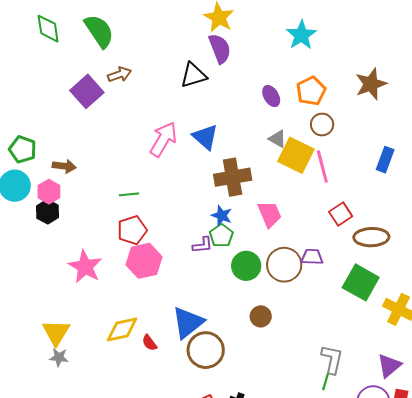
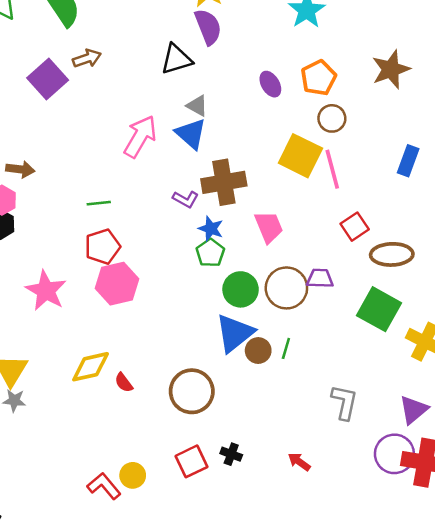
gray triangle: (277, 139) -> (197, 106), moved
purple L-shape: (203, 245) -> (186, 199), moved, turned 35
blue triangle: (188, 323) -> (235, 333), moved
green line: (326, 382) -> (286, 348), moved

